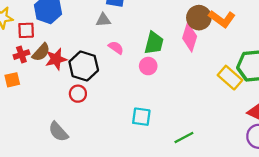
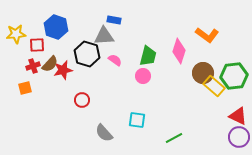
brown circle: (199, 18) -> (203, 73), moved
gray triangle: (103, 20) -> (104, 36), size x1.5
black hexagon: (84, 66) -> (87, 54), moved
gray semicircle: (58, 132) -> (104, 133), moved

